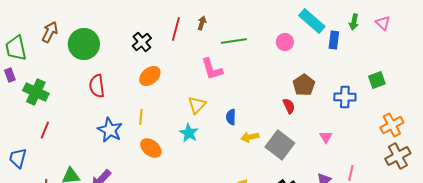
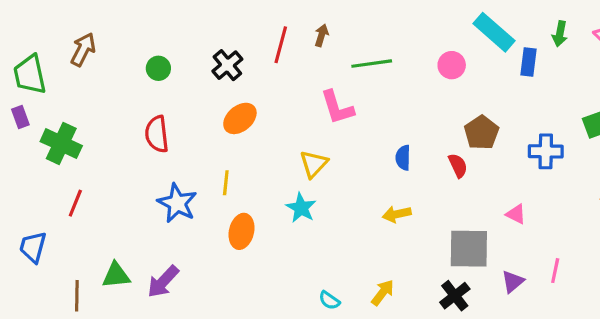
green circle: (84, 44) -> (158, 68), moved, size x0.5
blue semicircle: (231, 117) -> (403, 158), moved
pink triangle: (326, 137) -> (516, 214), turned -32
gray square: (280, 145) -> (469, 249), moved, turned -36
orange ellipse: (151, 148) -> (242, 231), turned 65

